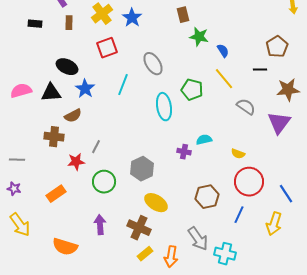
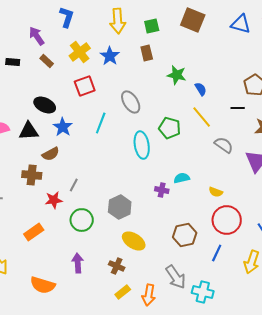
brown rectangle: (183, 15) -> (147, 53), moved
brown rectangle: (69, 23) -> (47, 61), turned -48
brown cross: (139, 228) -> (117, 266), size x0.7

